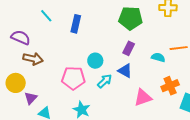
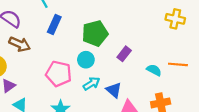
green pentagon: (131, 18) -> (95, 33), moved, turned -30
blue rectangle: (76, 24) -> (54, 25), moved
blue triangle: (125, 71) -> (114, 90), moved

